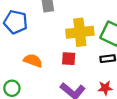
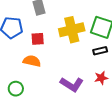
red square: (69, 59) -> (38, 39), moved

